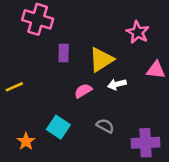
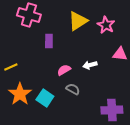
yellow triangle: (101, 60) -> (78, 21), moved
gray semicircle: (105, 126) -> (73, 89), moved
orange star: (26, 141) -> (20, 94), moved, size x1.6

